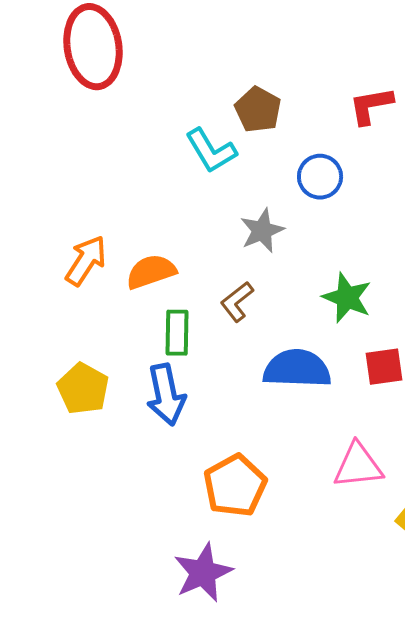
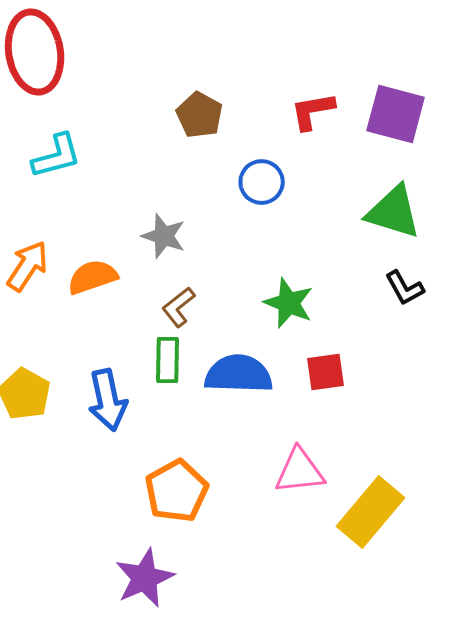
cyan L-shape: (211, 151) -> (57, 156), moved, turned -74
gray star: (262, 231) -> (164, 236), moved, turned -30
green rectangle: (177, 333) -> (168, 360), moved

